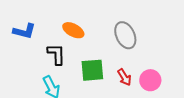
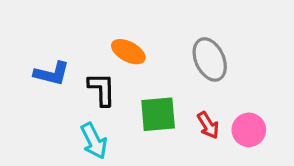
blue L-shape: (24, 31) -> (52, 74), moved

